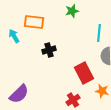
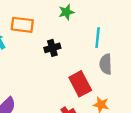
black cross: (49, 50) -> (52, 48), moved

